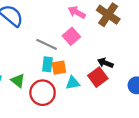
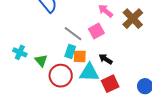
black arrow: (105, 63) -> (106, 59), moved
red square: (98, 77) -> (110, 84), moved
cyan triangle: (73, 83) -> (89, 72), size x1.5

